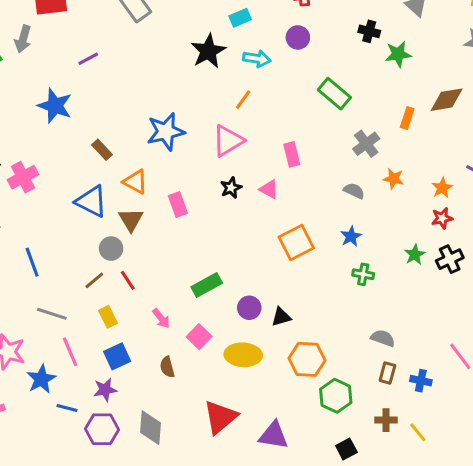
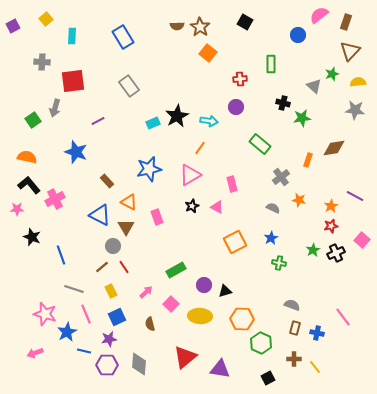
cyan rectangle: (240, 18) -> (153, 123), moved
pink arrow: (161, 318) -> (146, 292), turned -96

